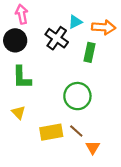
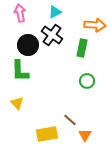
cyan triangle: (75, 22) -> (55, 12), moved
black circle: (15, 40) -> (28, 45), moved
green circle: (77, 96) -> (87, 81), moved, size x0.6
yellow rectangle: (51, 132) -> (47, 134), moved

